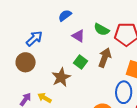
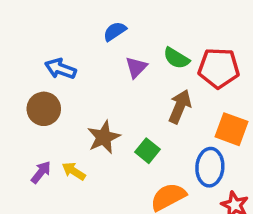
purple triangle: (78, 36) -> (136, 67), turned 40
blue arrow: (34, 39) -> (60, 69), turned -120
green square: (81, 62) -> (147, 151), moved

